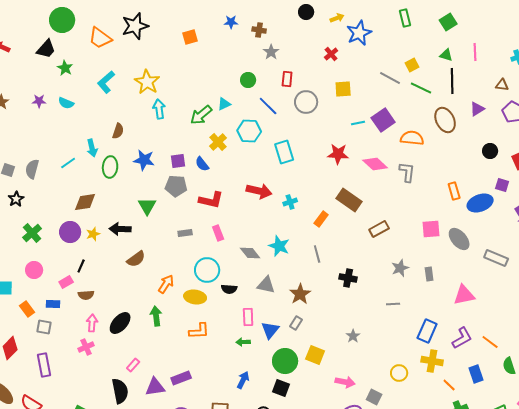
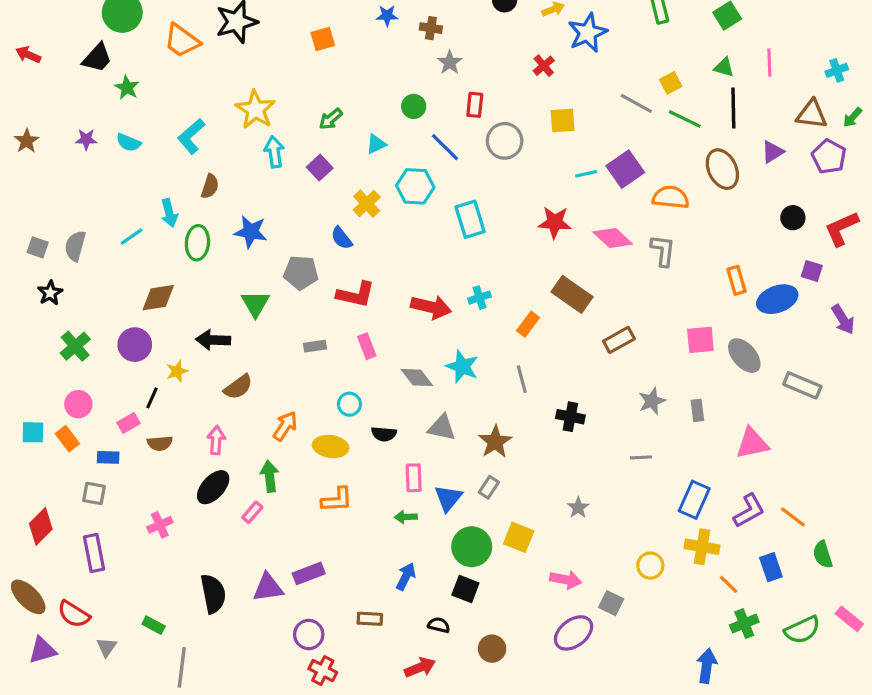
cyan L-shape: (106, 82) -> (191, 136), moved
brown triangle: (502, 85) -> (812, 114), size x1.5
green arrow: (201, 115) -> (331, 119), moved, size x0.7
purple square: (178, 161) -> (320, 168), moved, turned -35
red arrow: (259, 191) -> (431, 307), moved
yellow star: (93, 234) -> (177, 371), moved
cyan circle: (207, 270) -> (349, 404), size x0.6
orange rectangle: (27, 309) -> (67, 439), moved
pink arrow: (92, 323) -> (216, 440), moved
pink rectangle: (133, 365) -> (252, 512), moved

